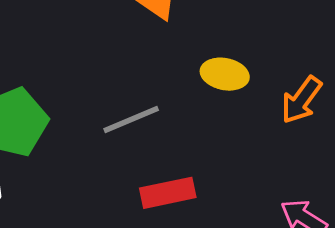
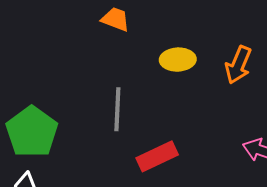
gray line: (131, 120) -> (117, 109), turned -51

